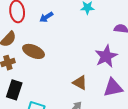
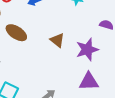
brown triangle: (80, 83) -> (57, 40), moved

